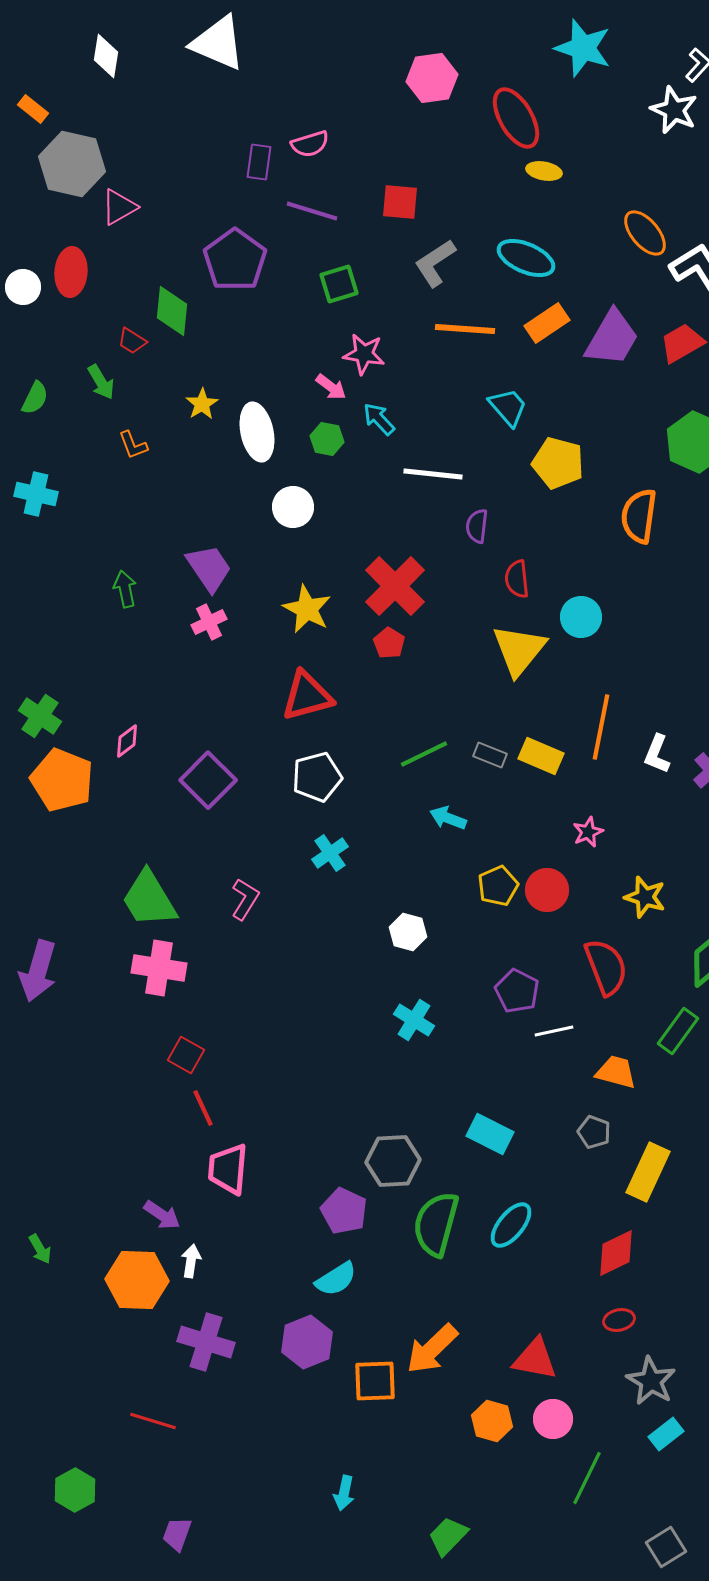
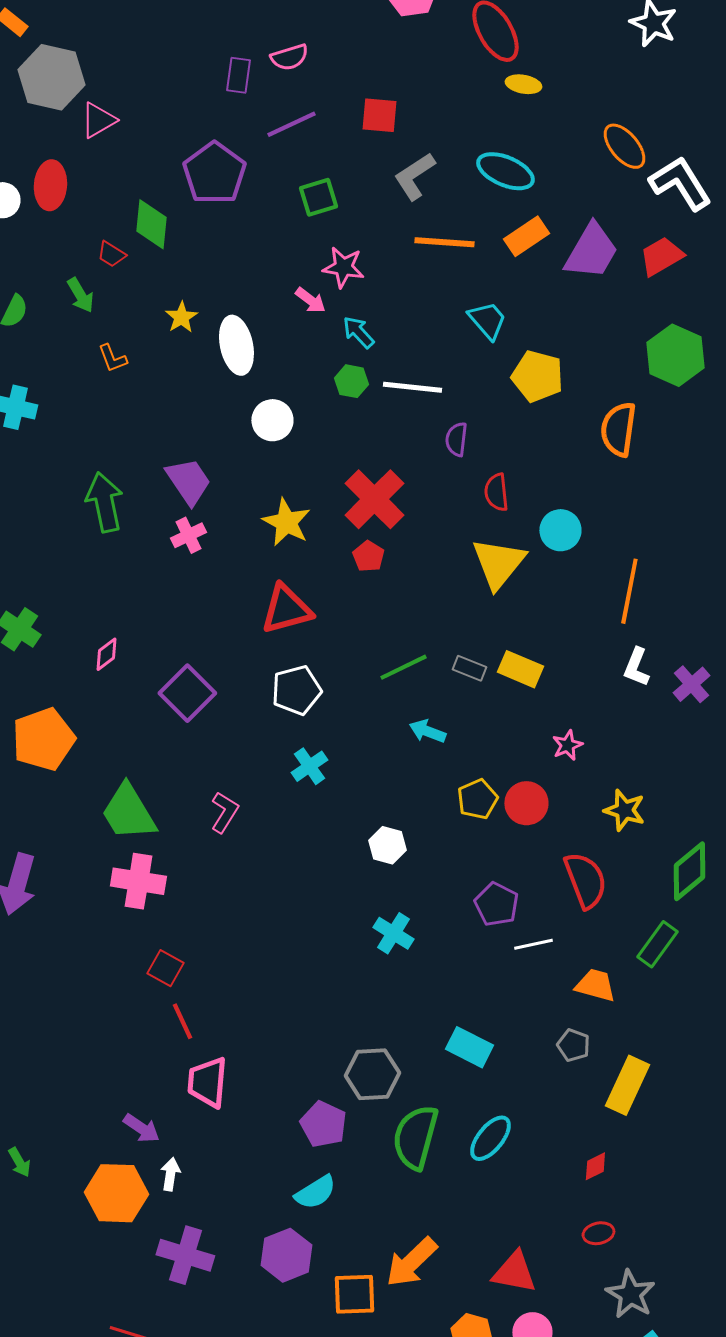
purple line: (312, 211) -> (291, 124), turned -42
green hexagon: (327, 439) -> (351, 381), moved
green arrow: (125, 589) -> (104, 502), size x1.6
orange line: (601, 727) -> (629, 591), moved
orange pentagon: (62, 780) -> (43, 739), moved, turned 30
red diamond: (616, 1253) -> (595, 1166), size x0.6

